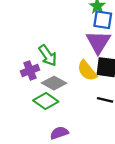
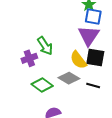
gray diamond: (54, 83) -> (69, 78), moved

